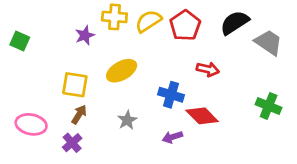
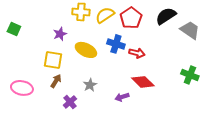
purple star: (85, 35) -> (60, 34), moved
red arrow: (208, 69) -> (137, 53), moved
yellow ellipse: (122, 71) -> (86, 50), turned 55
blue cross: (171, 95) -> (116, 44), moved
purple cross: (72, 143) -> (70, 102), moved

